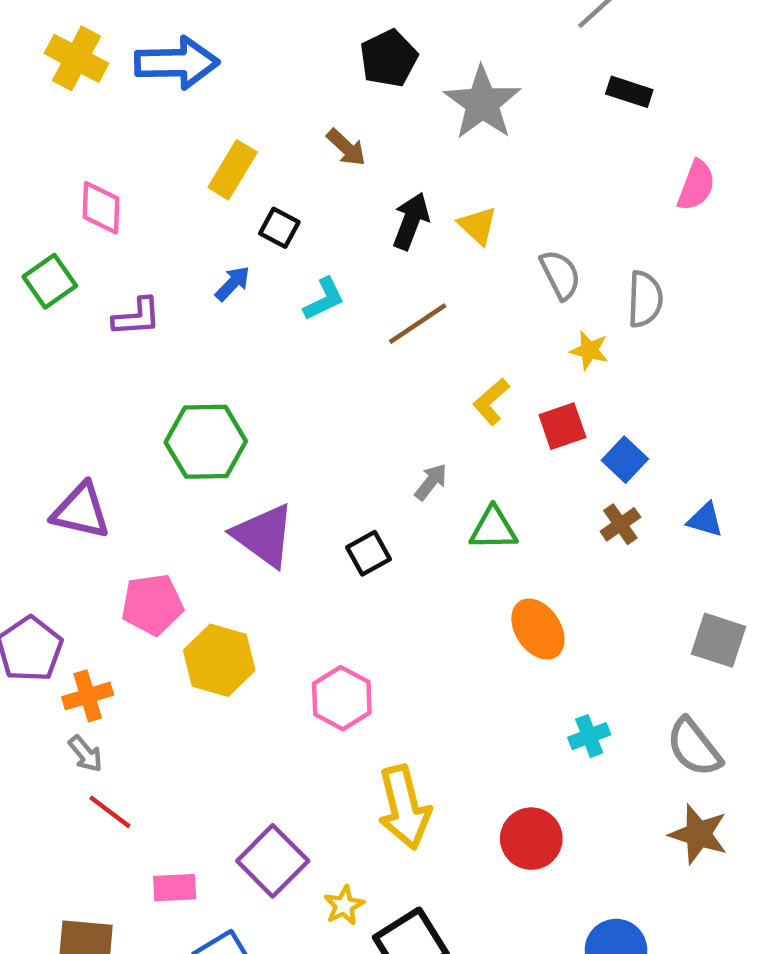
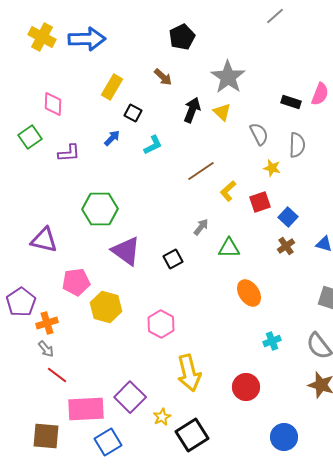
black rectangle: (629, 92) -> (291, 102), moved
gray star: (482, 103) -> (228, 77), moved
brown line: (418, 324) -> (201, 171), moved
pink rectangle: (175, 888) -> (86, 409), size x1.8

